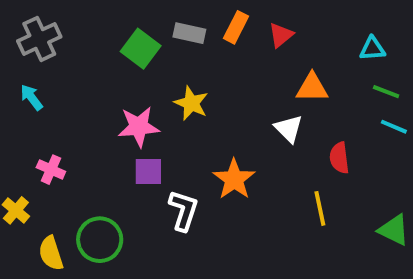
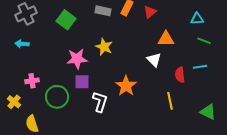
green square: (141, 49) -> (66, 20), moved
cyan arrow: (31, 97) -> (22, 44), turned -48
cyan line: (394, 127) -> (200, 67), moved, turned -32
pink cross: (51, 170) -> (32, 81), turned -32
green circle: (100, 240) -> (57, 97), moved

